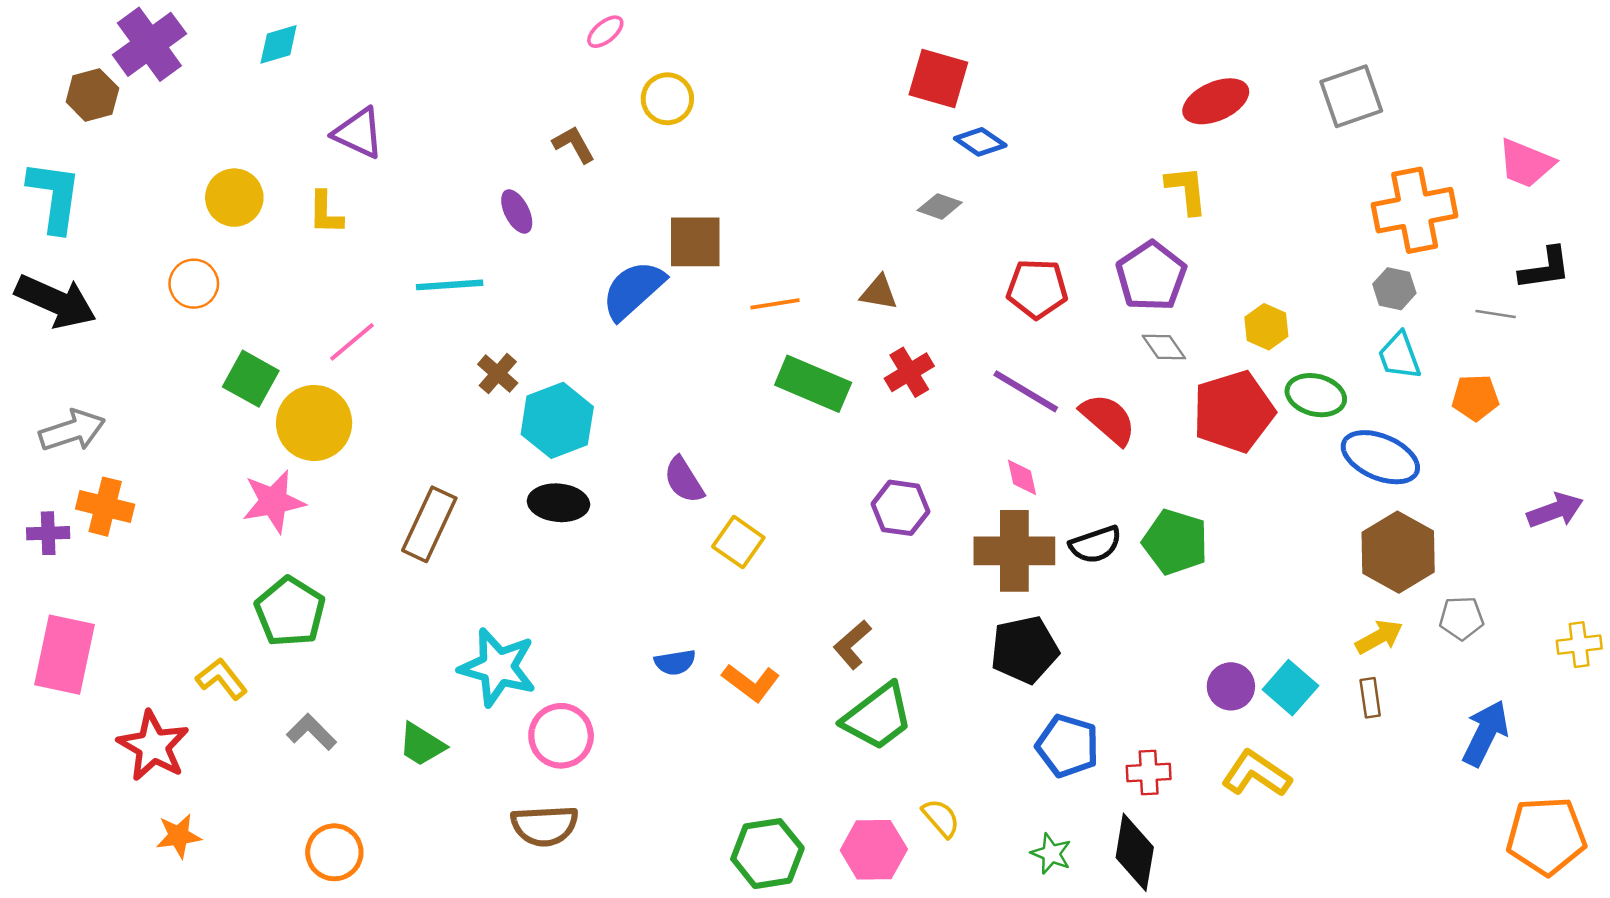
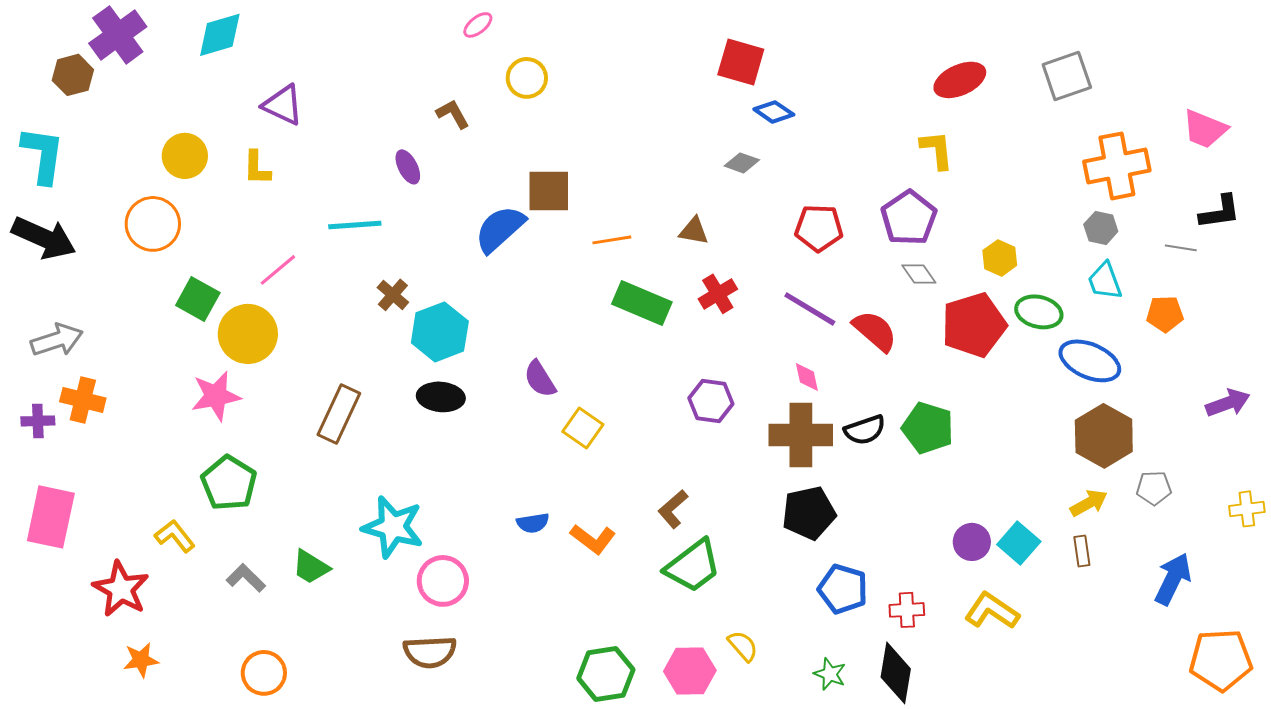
cyan diamond: (279, 44) -> (220, 35), size x1.4
orange circle: (194, 284) -> (153, 224), size x1.4
green trapezoid: (422, 745) -> (311, 567), moved

